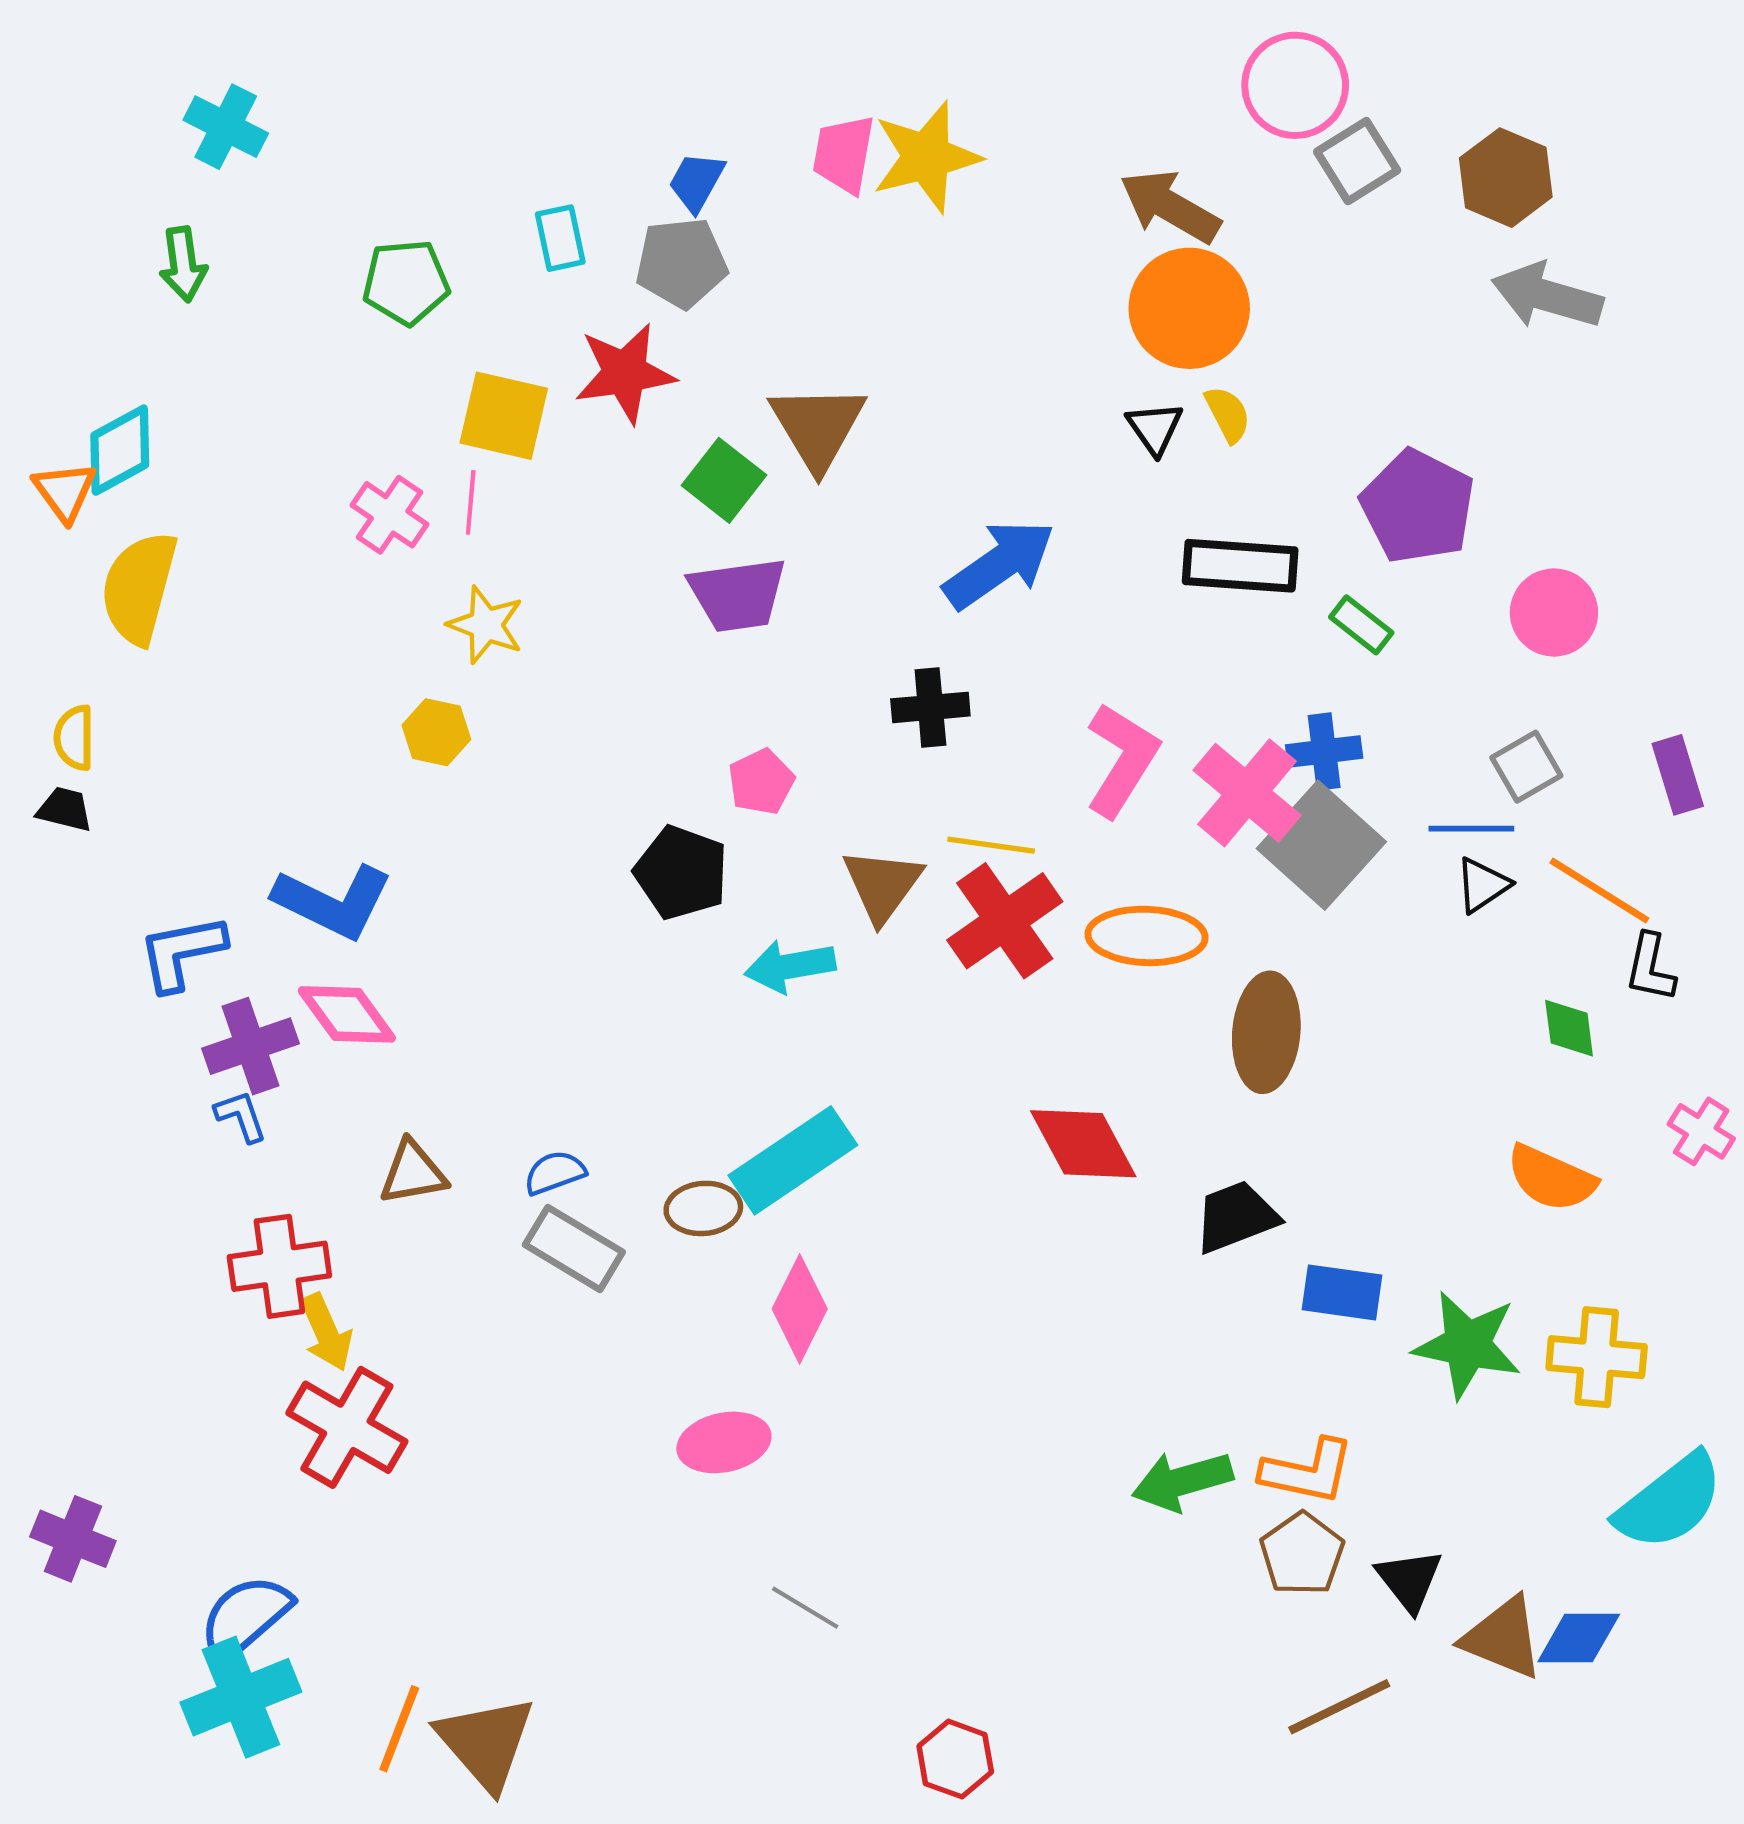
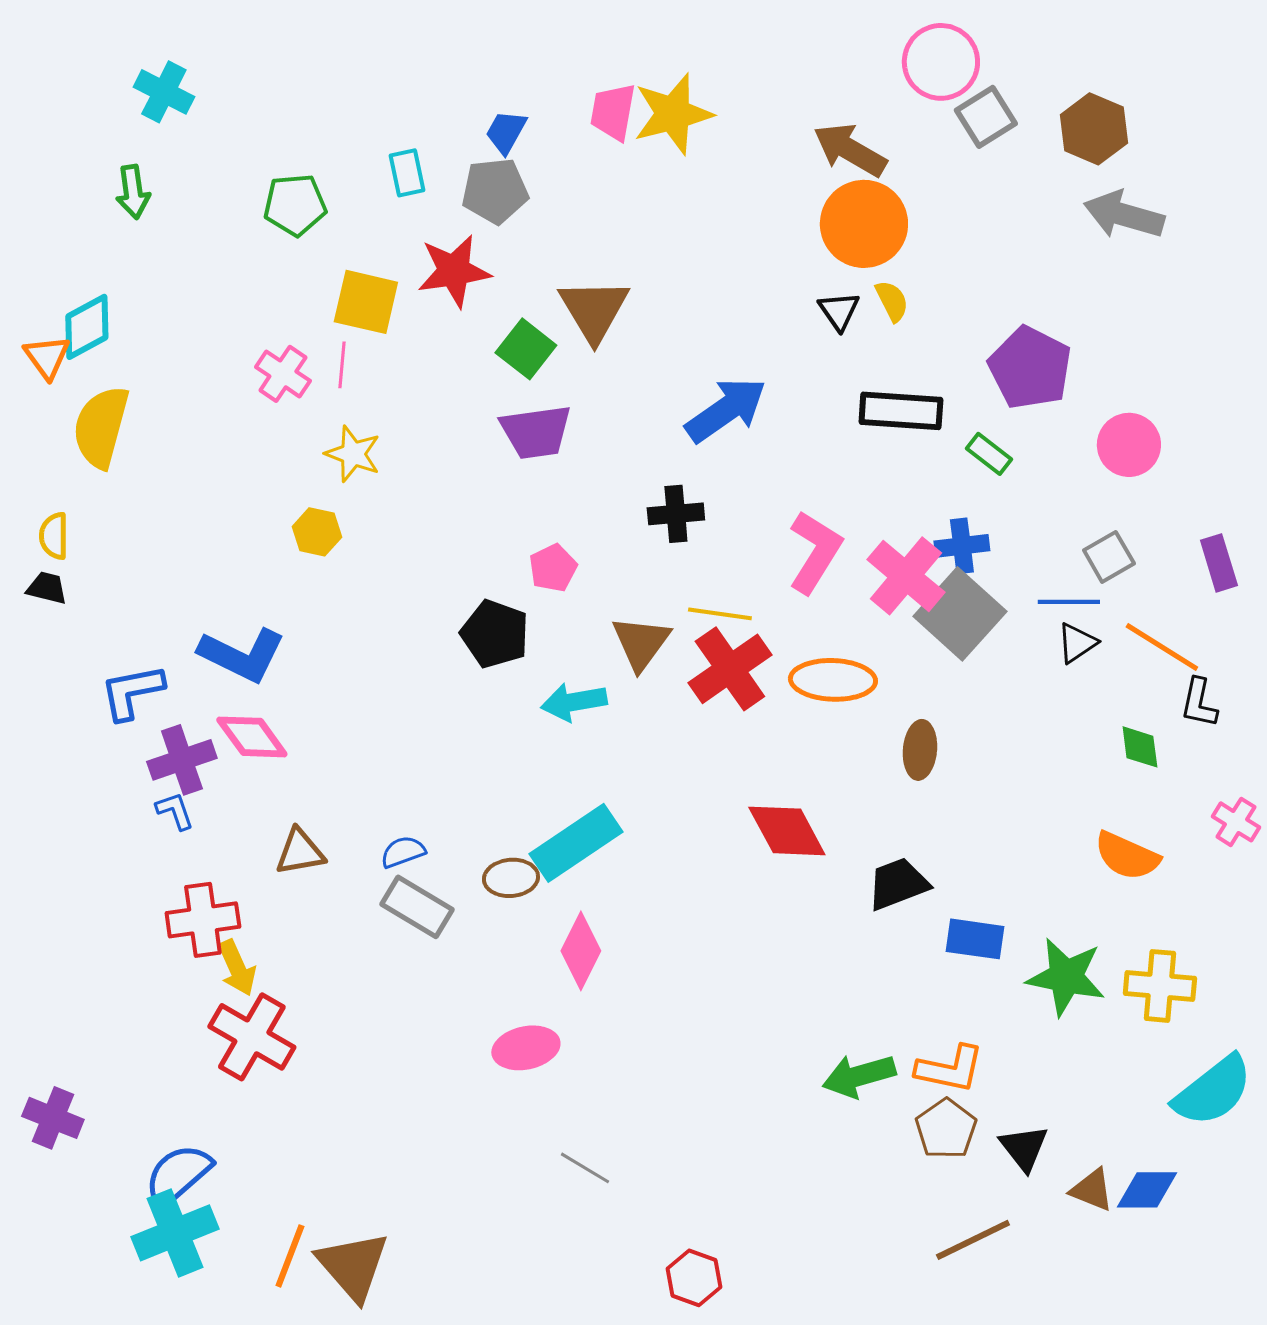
brown ellipse: (1266, 1032) -> (920, 750), size x0.7
brown triangle: (1503, 1638) -> (1092, 1190), size x0.7

